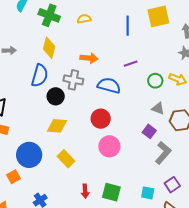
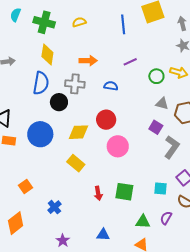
blue semicircle: (109, 86) -> (111, 86), size x0.6
yellow diamond: (57, 126) -> (78, 132), moved
blue circle: (29, 155) -> (40, 134), moved

